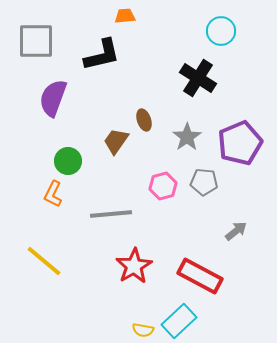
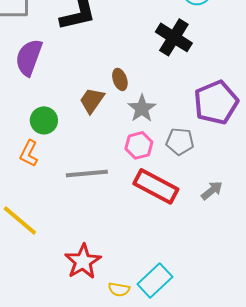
gray star: (187, 137) -> (142, 108), moved
red star: (134, 266) -> (83, 261), moved
red rectangle: (200, 276) -> (156, 186), moved

